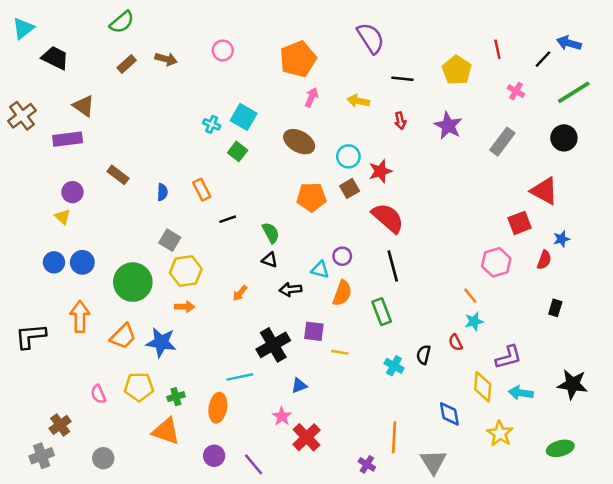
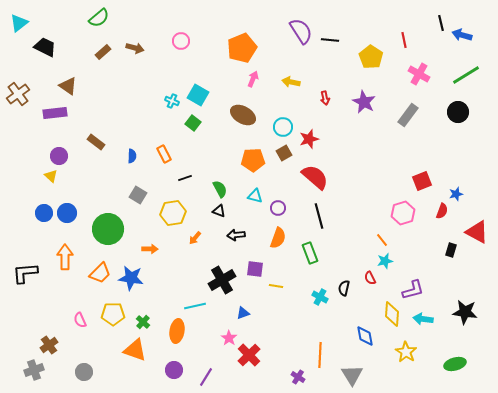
black line: (543, 59) -> (441, 23), moved, turned -56
black line: (403, 79) -> (330, 40), moved
pink cross: (516, 91) -> (419, 74), size x1.5
red triangle: (544, 191) -> (477, 232), moved
cyan triangle: (320, 270) -> (255, 196), moved
yellow hexagon: (186, 271) -> (173, 213), moved
green cross: (176, 397) -> (143, 322), turned -32
purple line: (254, 464) -> (206, 377), turned 72

